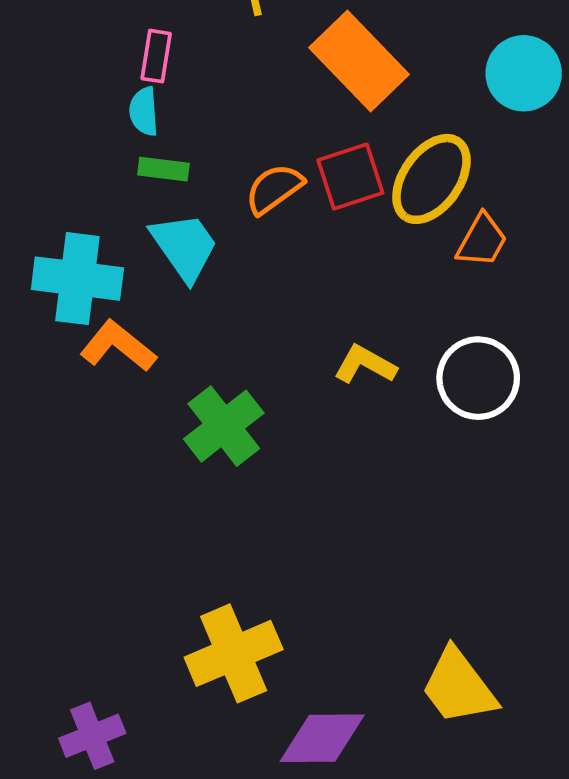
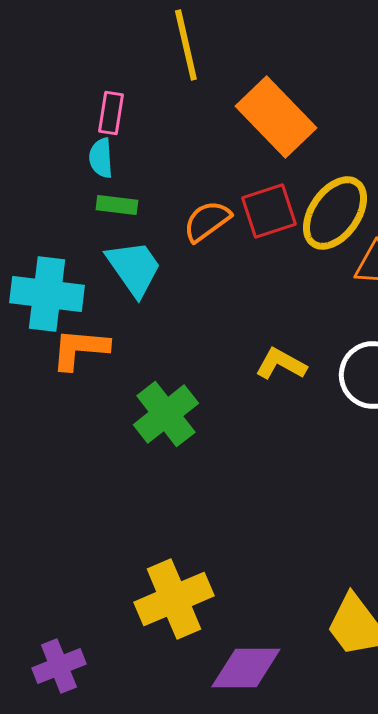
orange L-shape: (118, 346) -> (80, 349), turned -34

